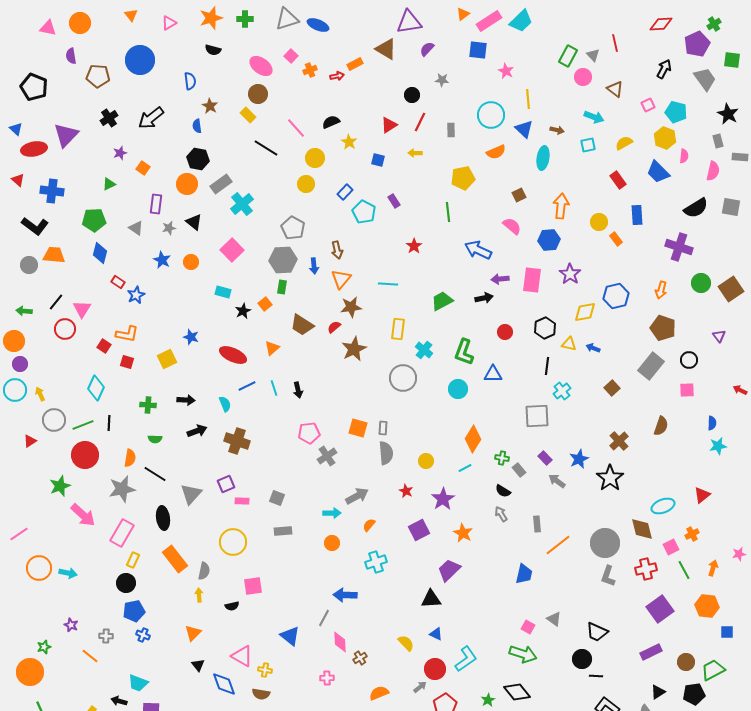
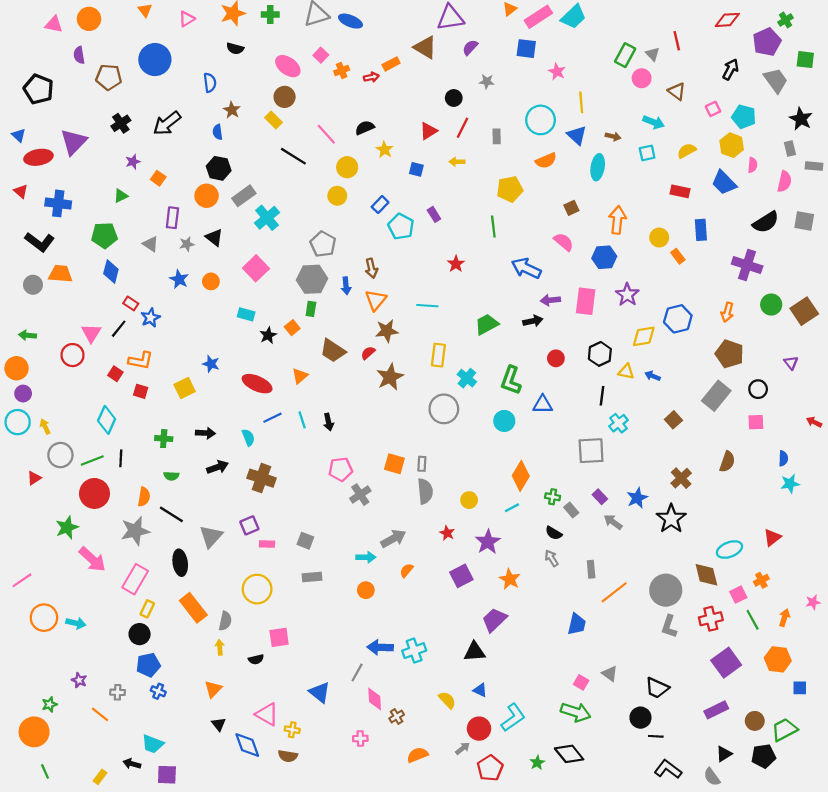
red rectangle: (618, 180) -> (680, 191), turned -42
black line: (56, 302) -> (119, 329), moved
cyan cross: (376, 562) -> (414, 651), moved

